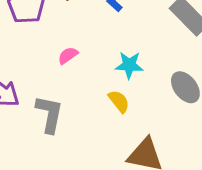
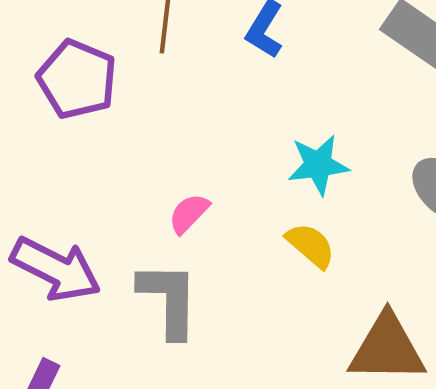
pink semicircle: (68, 55) -> (189, 214), moved

